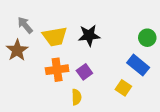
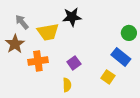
black star: (89, 35) -> (72, 17), moved
orange cross: (57, 70) -> (38, 61), moved

